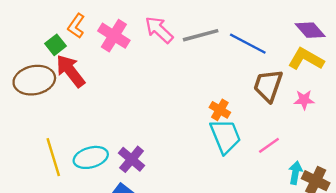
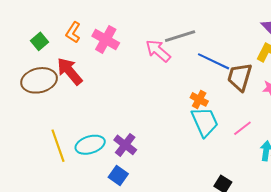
pink arrow: (159, 30) -> (158, 51), moved
blue line: (248, 44) -> (214, 61), moved
green square: (56, 45) -> (39, 41), moved

